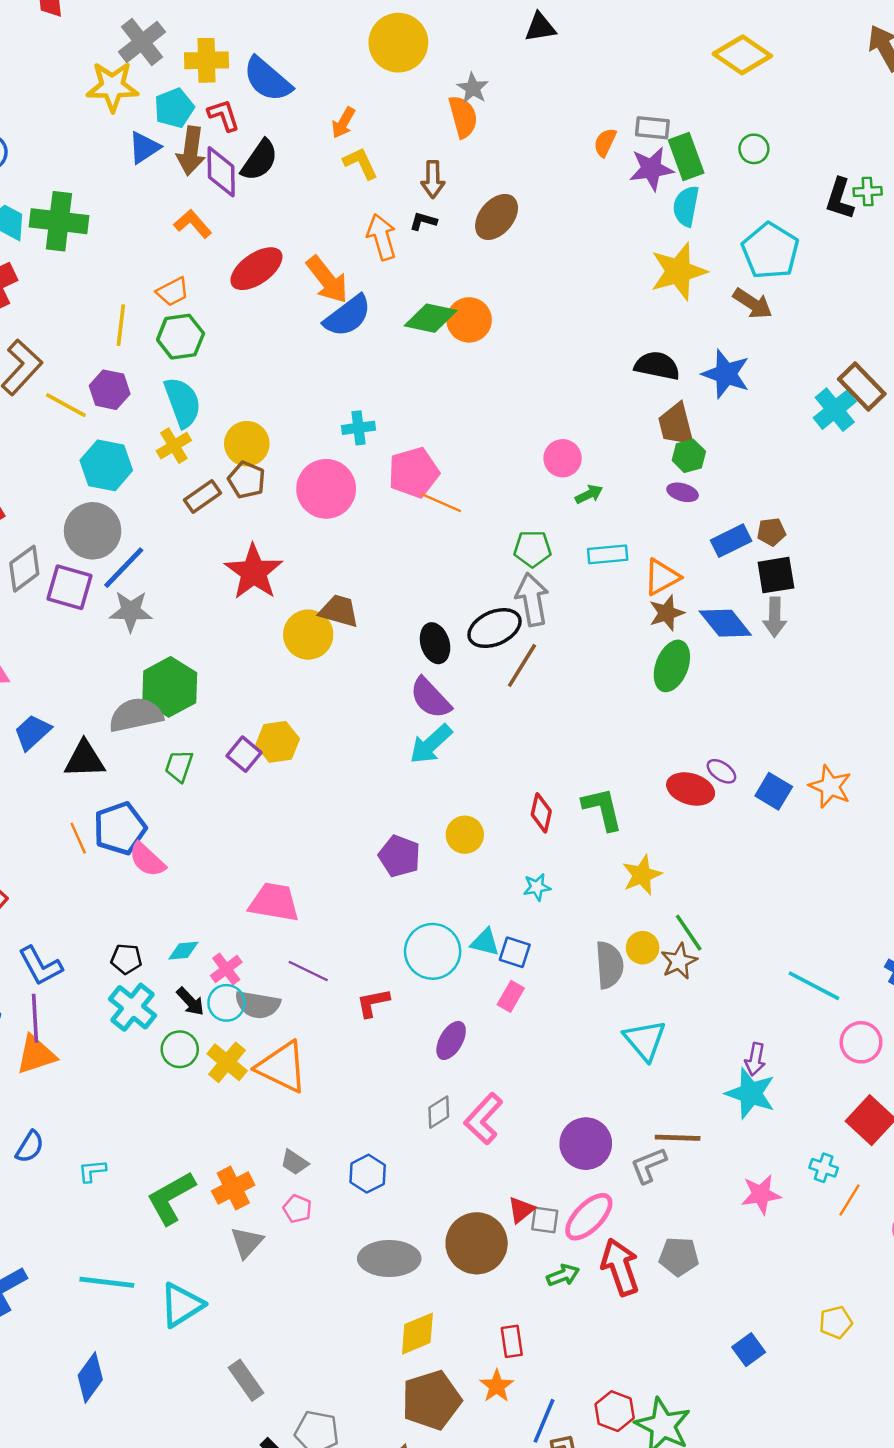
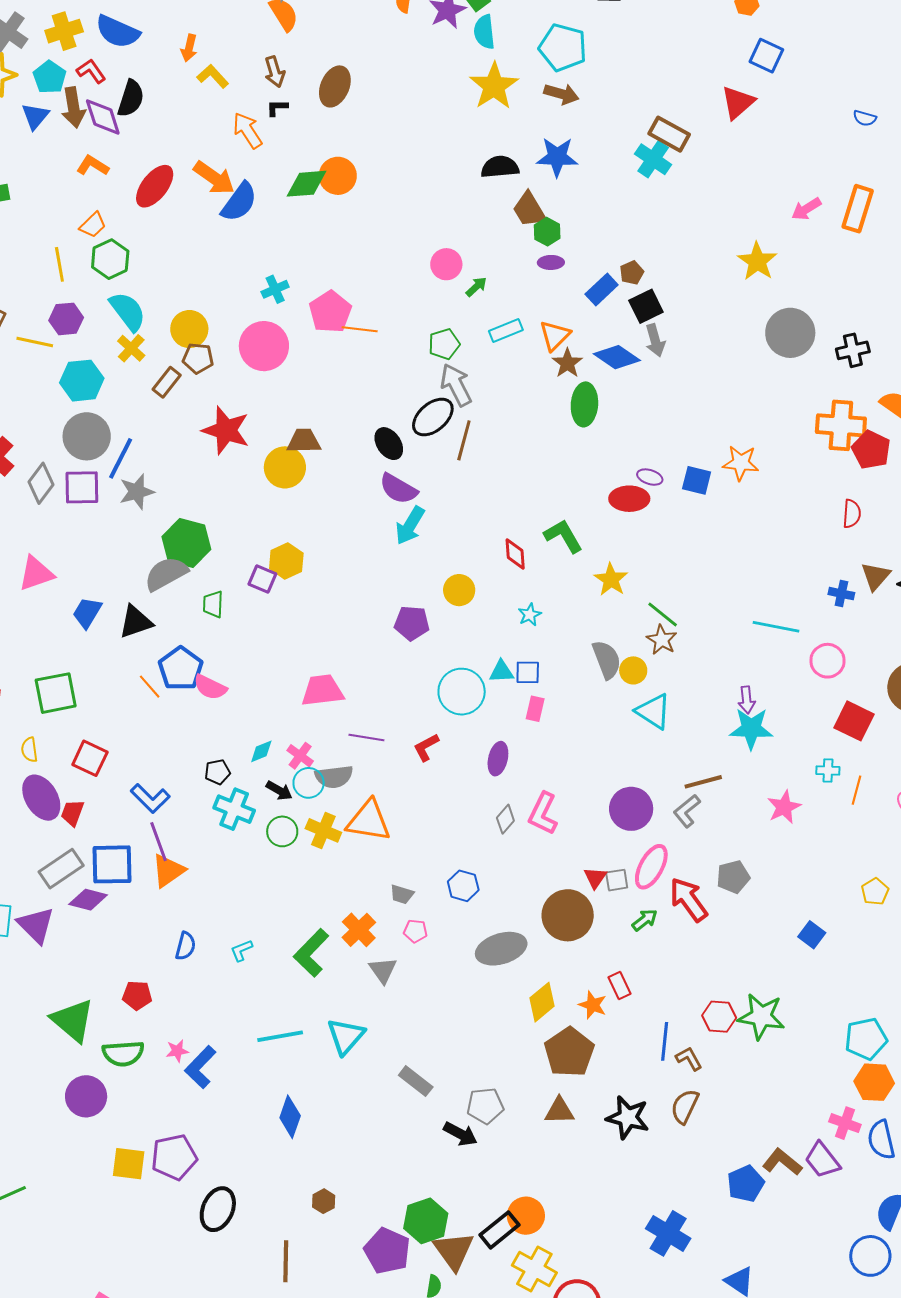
yellow circle: (643, 948) -> (633, 670), moved
orange star: (497, 1386) -> (593, 1005), moved

